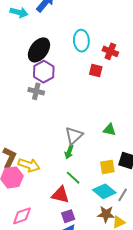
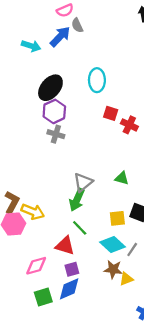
red cross: (110, 51) -> (129, 125), moved
gray cross: (36, 91) -> (56, 134), moved
green arrow: (69, 152) -> (77, 200), size x1.5
pink diamond: (22, 216) -> (36, 266), moved

